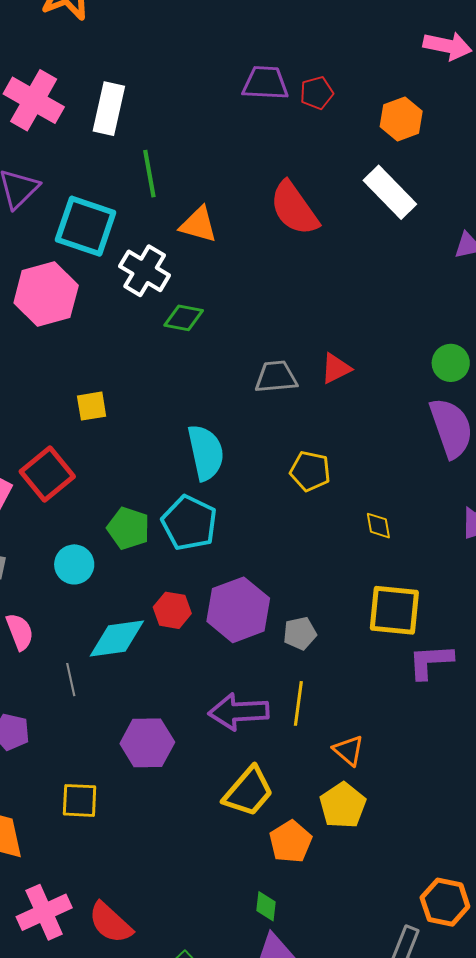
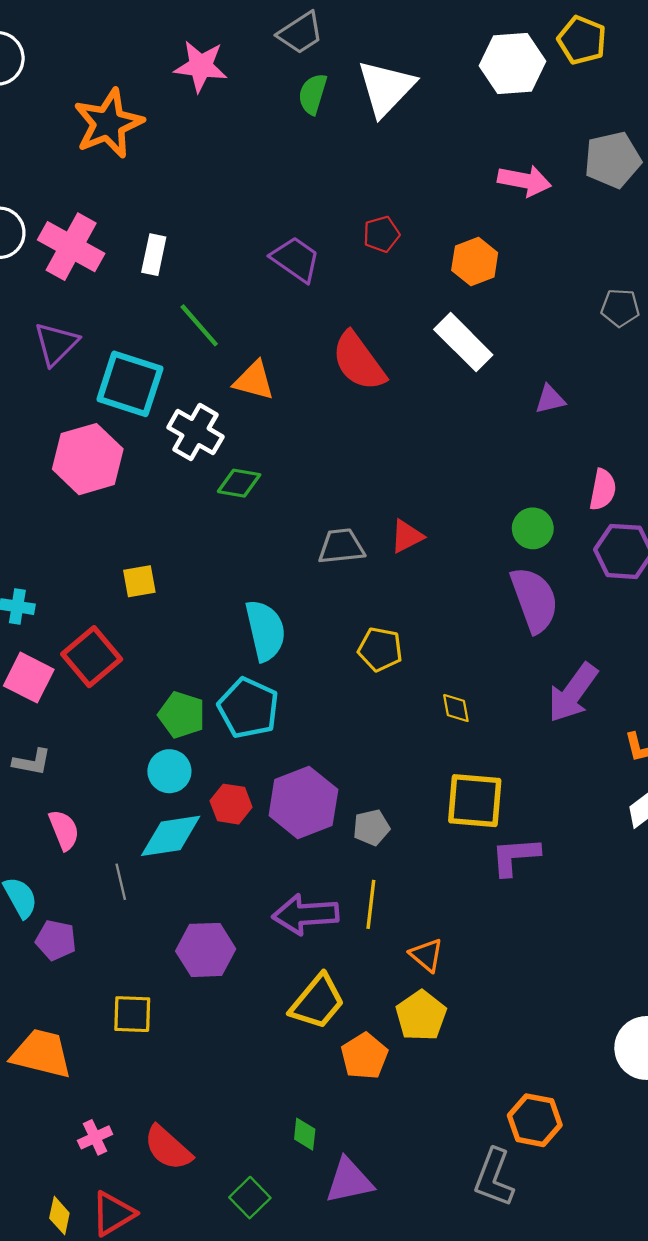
purple trapezoid: (265, 83) -> (296, 259), moved, turned 33
white rectangle: (109, 109) -> (154, 255), size x0.7
green line: (149, 174) -> (199, 325), turned -30
cyan circle: (74, 564) -> (169, 771), moved
green diamond: (266, 906) -> (305, 1134), moved
pink cross: (44, 912) -> (95, 1137), size x0.6

